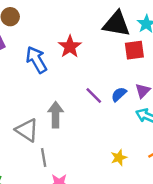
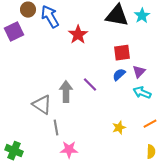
red square: (134, 50) -> (122, 53), moved
blue arrow: (36, 60) -> (50, 17), moved
purple line: (94, 95) -> (90, 85), moved

